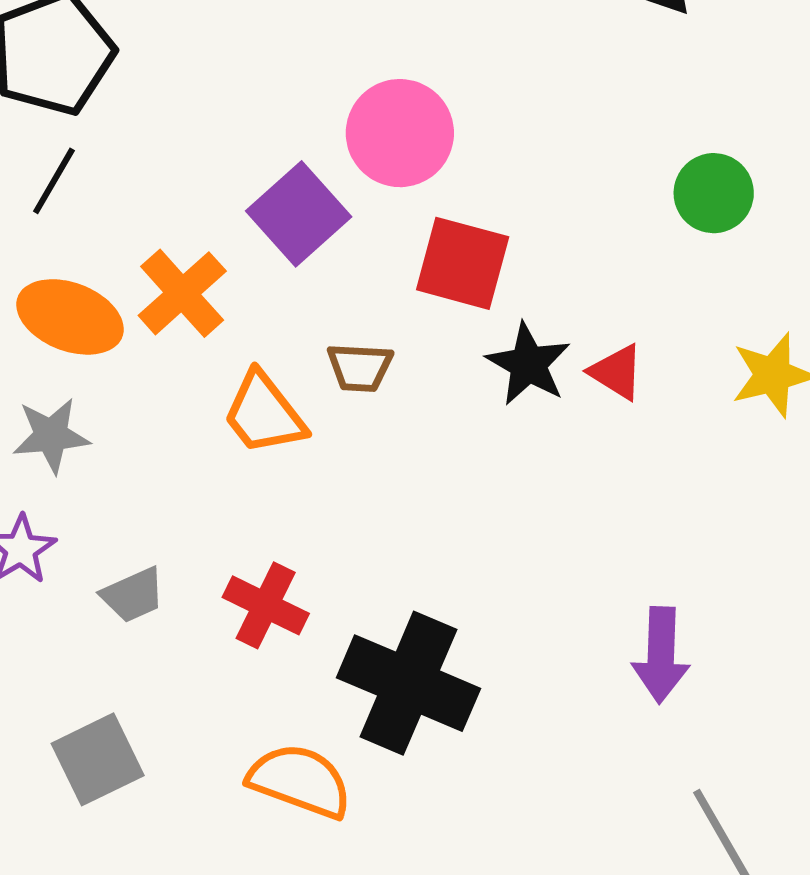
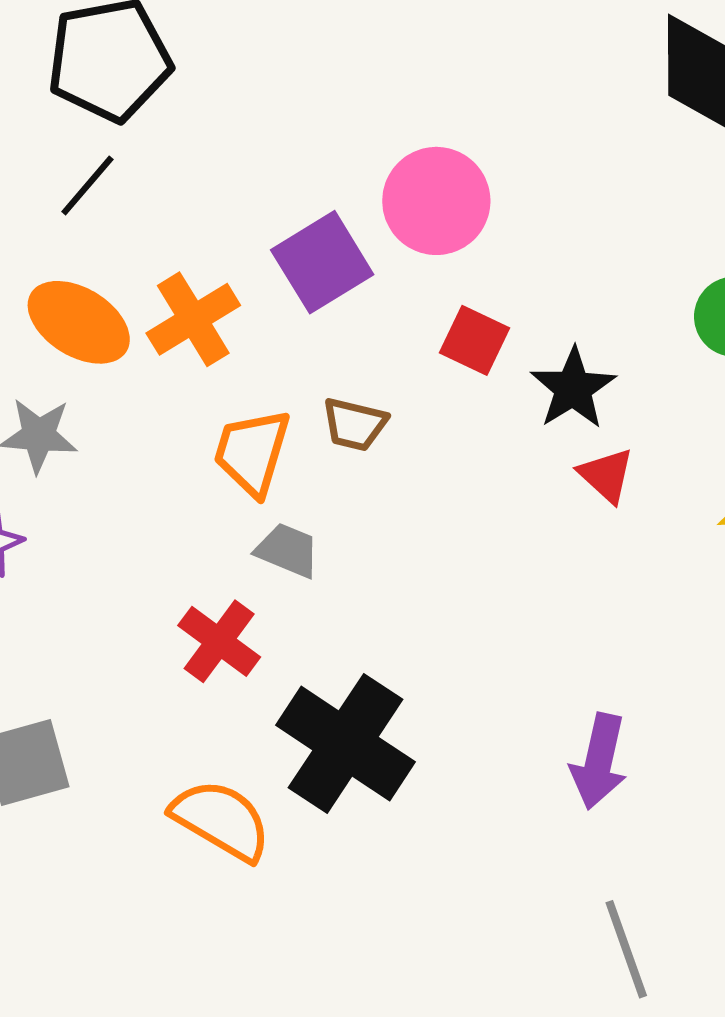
red square: (463, 263) -> (475, 340), size x0.7
black star: (528, 364) -> (573, 388), moved
orange trapezoid: (264, 414) -> (252, 452), turned 44
gray trapezoid: (133, 595) -> (287, 550), moved, turned -144

